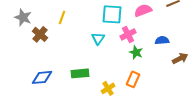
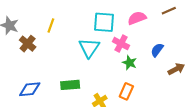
pink cross: (128, 34) -> (121, 44), turned -35
cyan triangle: (98, 38) -> (89, 48), size x1.5
blue semicircle: (162, 40) -> (157, 50), turned -48

